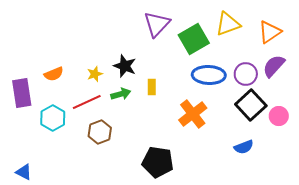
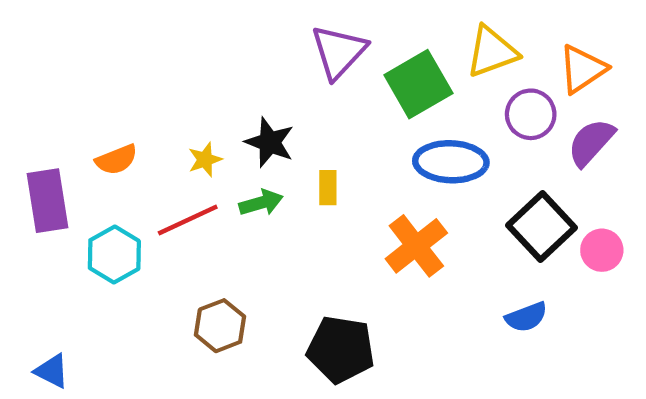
purple circle: (246, 74) -> (531, 114), moved
brown hexagon: (100, 132) -> (220, 326), moved

